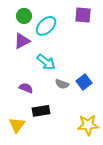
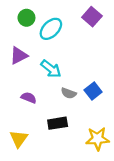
purple square: (83, 15) -> (92, 17), turned 36
purple triangle: (22, 41) -> (19, 55), moved
black rectangle: (41, 111) -> (58, 123), moved

